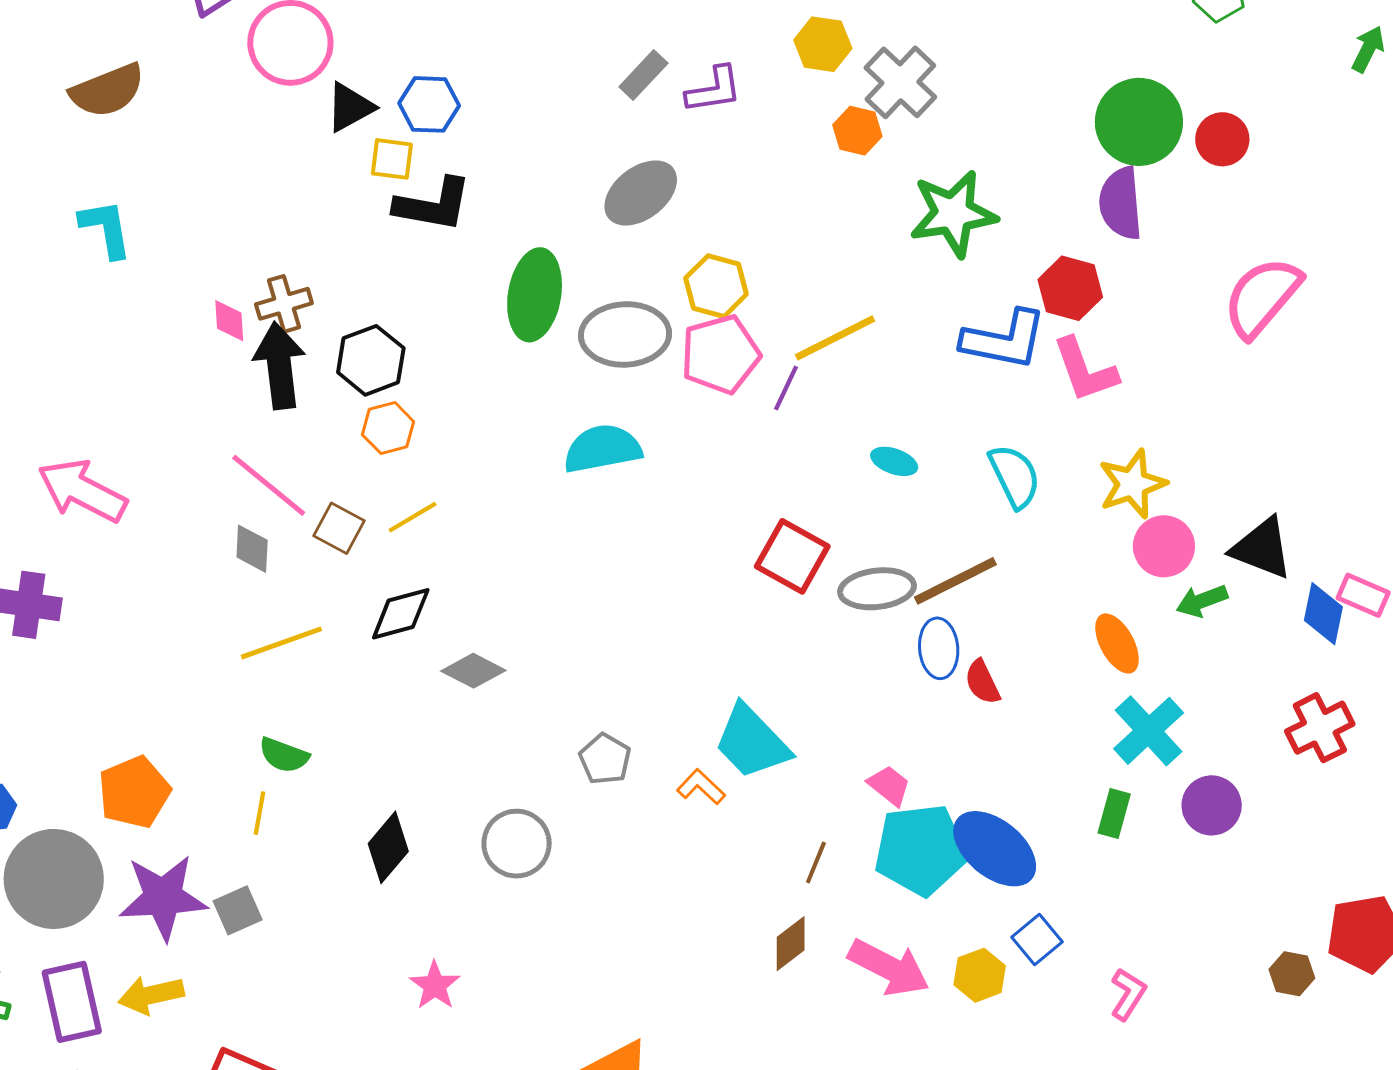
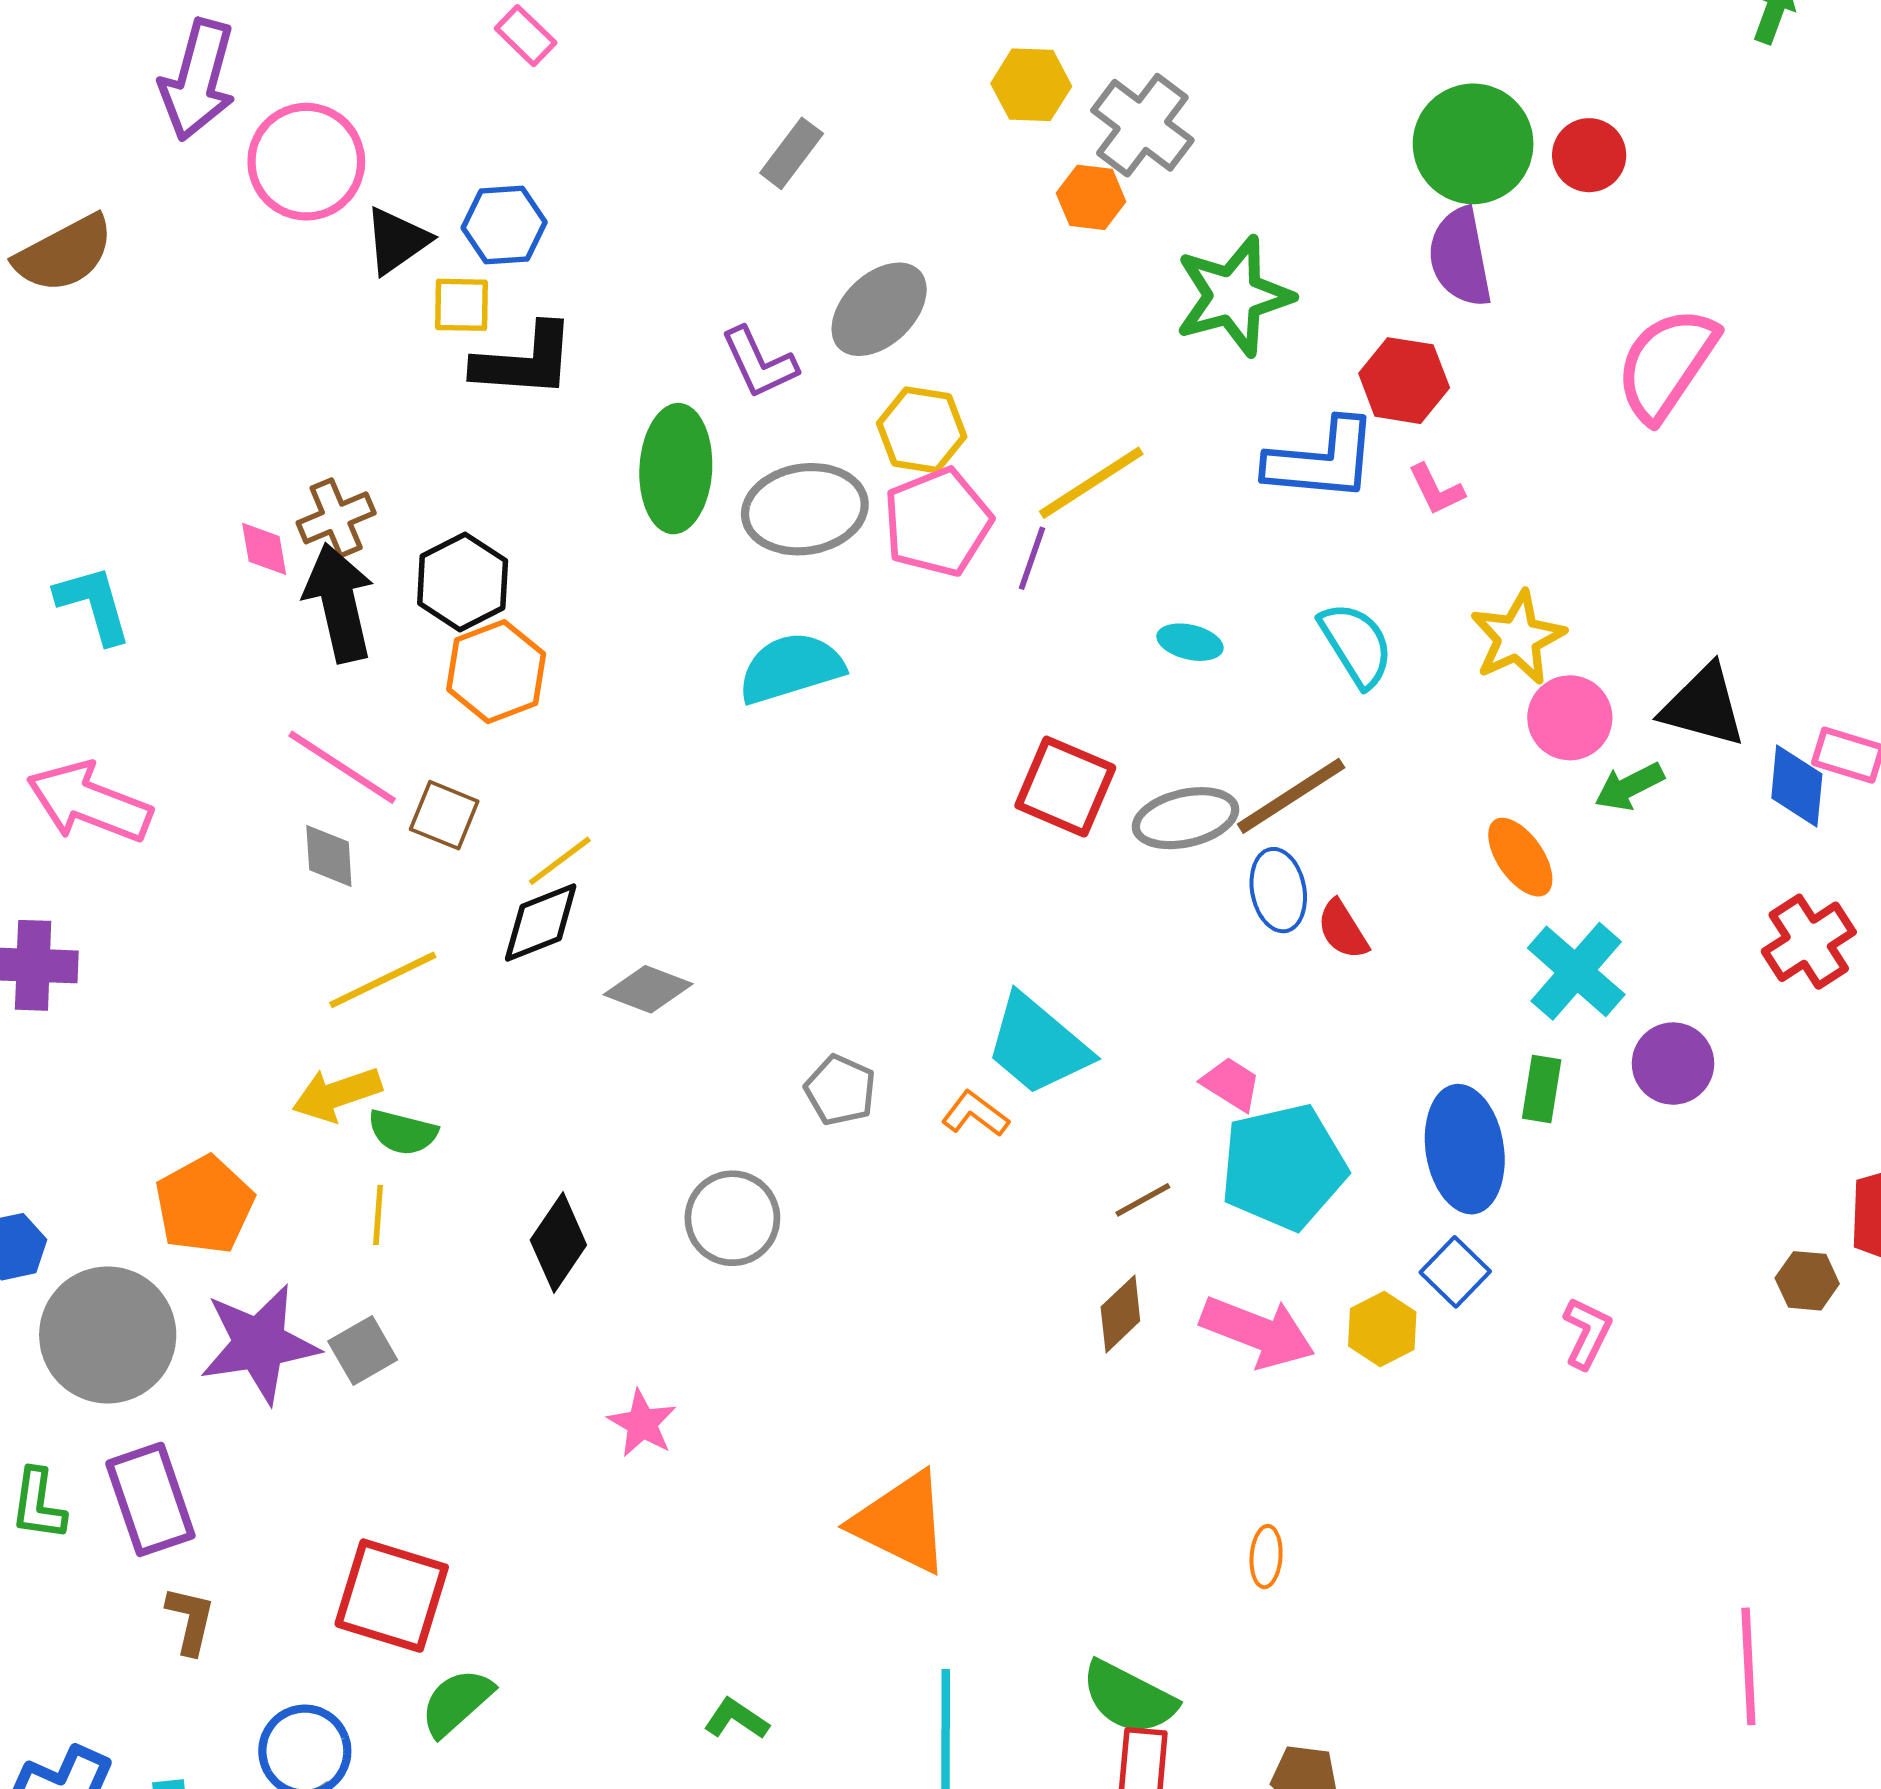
purple L-shape: (714, 90) -> (759, 363), moved, turned 80
gray ellipse: (641, 193) -> (879, 309), moved
cyan L-shape: (106, 229) -> (94, 604), moved
pink L-shape: (1085, 370) -> (1436, 490), size x0.6
orange hexagon: (388, 428) -> (496, 672), size x1.4
yellow line: (413, 517) -> (560, 861), moved
blue ellipse: (995, 849) -> (1465, 1149), moved, turned 48
brown line: (816, 863) -> (1143, 1200), turned 45
yellow arrow: (151, 995) -> (337, 1094), moved

